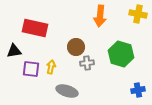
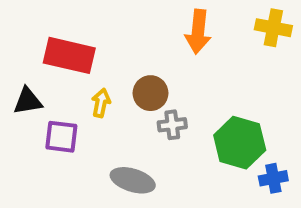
green hexagon: (121, 54) -> (240, 143), moved
yellow arrow: (51, 67) -> (101, 103), moved

